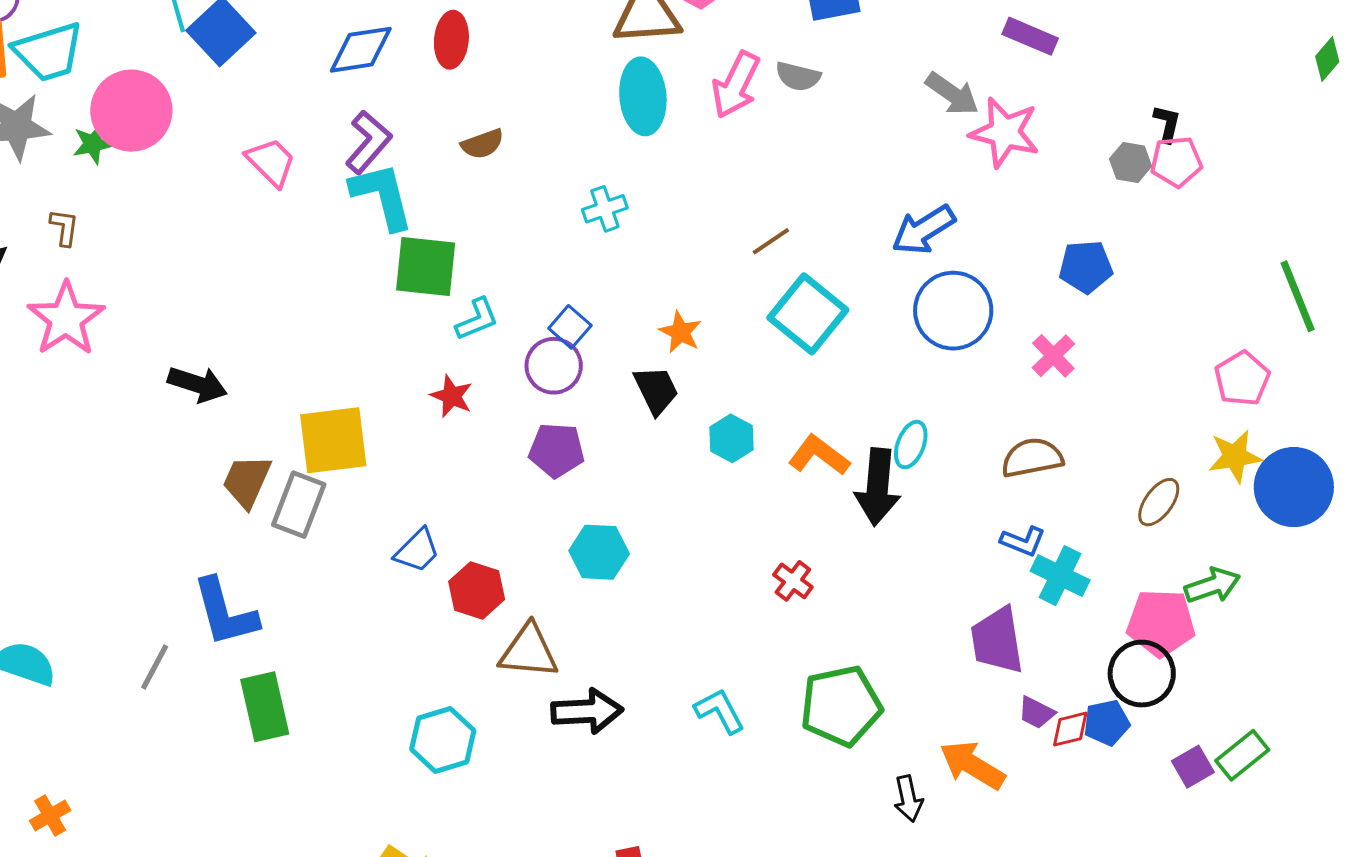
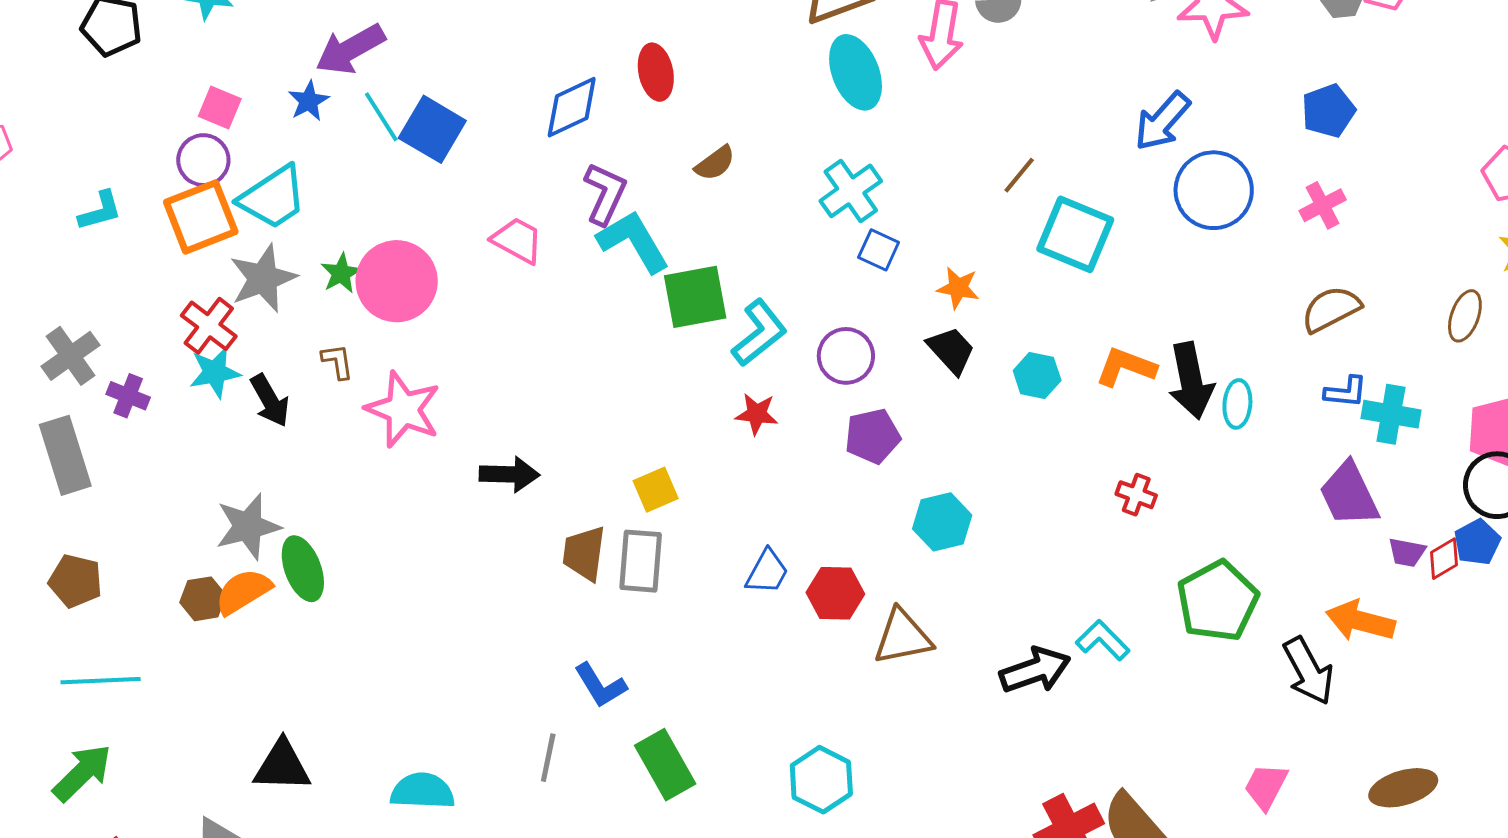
pink circle: (131, 111) -> (397, 281), moved
cyan cross: (605, 209) -> (851, 191), size x1.4
pink star: (66, 319) -> (403, 409), moved
cyan L-shape: (477, 319) -> (759, 333), size x1.4
blue square: (570, 327) -> (879, 250), moved
pink cross: (1053, 356) -> (1323, 205), turned 33
yellow square: (333, 440) -> (656, 490), size x0.6
cyan ellipse: (911, 445) -> (1237, 404), moved
blue L-shape: (225, 612) -> (600, 685), size x0.7
black arrow: (587, 711) -> (1035, 670), moved
cyan hexagon: (443, 740) -> (821, 780), moved
black arrow: (908, 799) -> (1308, 671), size x1.5

